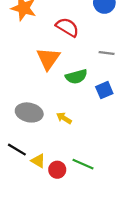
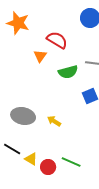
orange triangle: (48, 59) -> (40, 56), moved, size x0.6
green semicircle: (76, 77) -> (68, 72), moved

